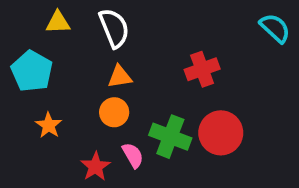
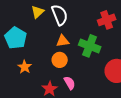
yellow triangle: (58, 22) -> (38, 12), moved, turned -40
red cross: (202, 69) -> (107, 20), moved
green cross: (170, 137) -> (90, 46), moved

